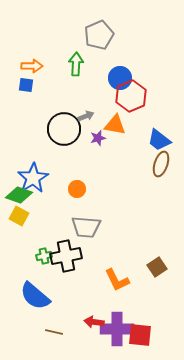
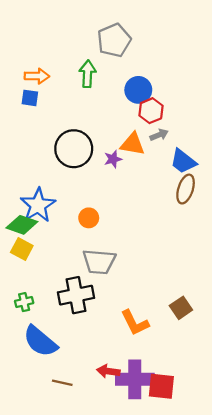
red hexagon: (131, 96) -> (151, 111), size x0.7
gray arrow: (86, 116) -> (159, 135), moved
green cross: (44, 256) -> (24, 302), moved

